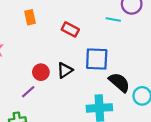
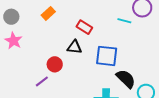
orange rectangle: (30, 17) -> (48, 13), turned 56
black triangle: (65, 70) -> (75, 47), moved, turned 35

